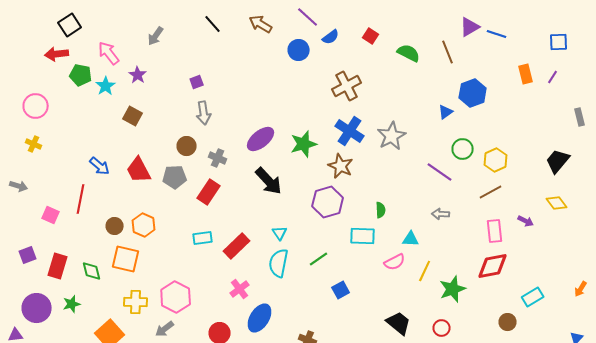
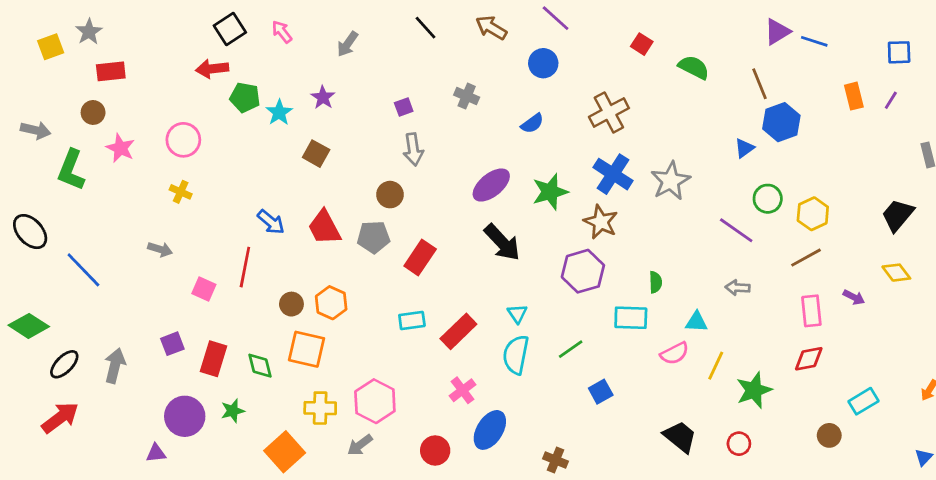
blue semicircle: (331, 37) -> (532, 123), moved
brown line: (448, 52) -> (759, 84), moved
pink arrow: (109, 53) -> (282, 32), moved, size x0.7
gray cross: (218, 158) -> (467, 96), moved
red diamond: (493, 266) -> (809, 359), size x0.7

